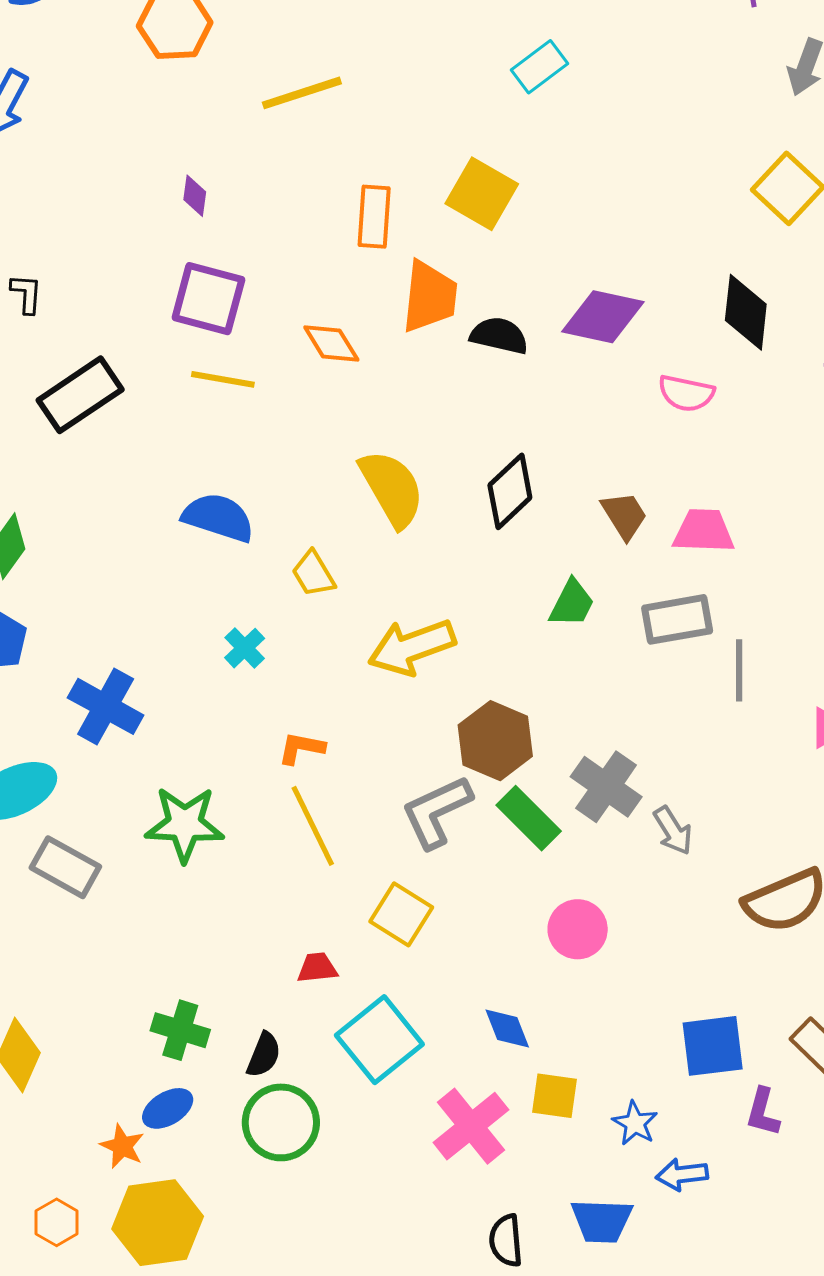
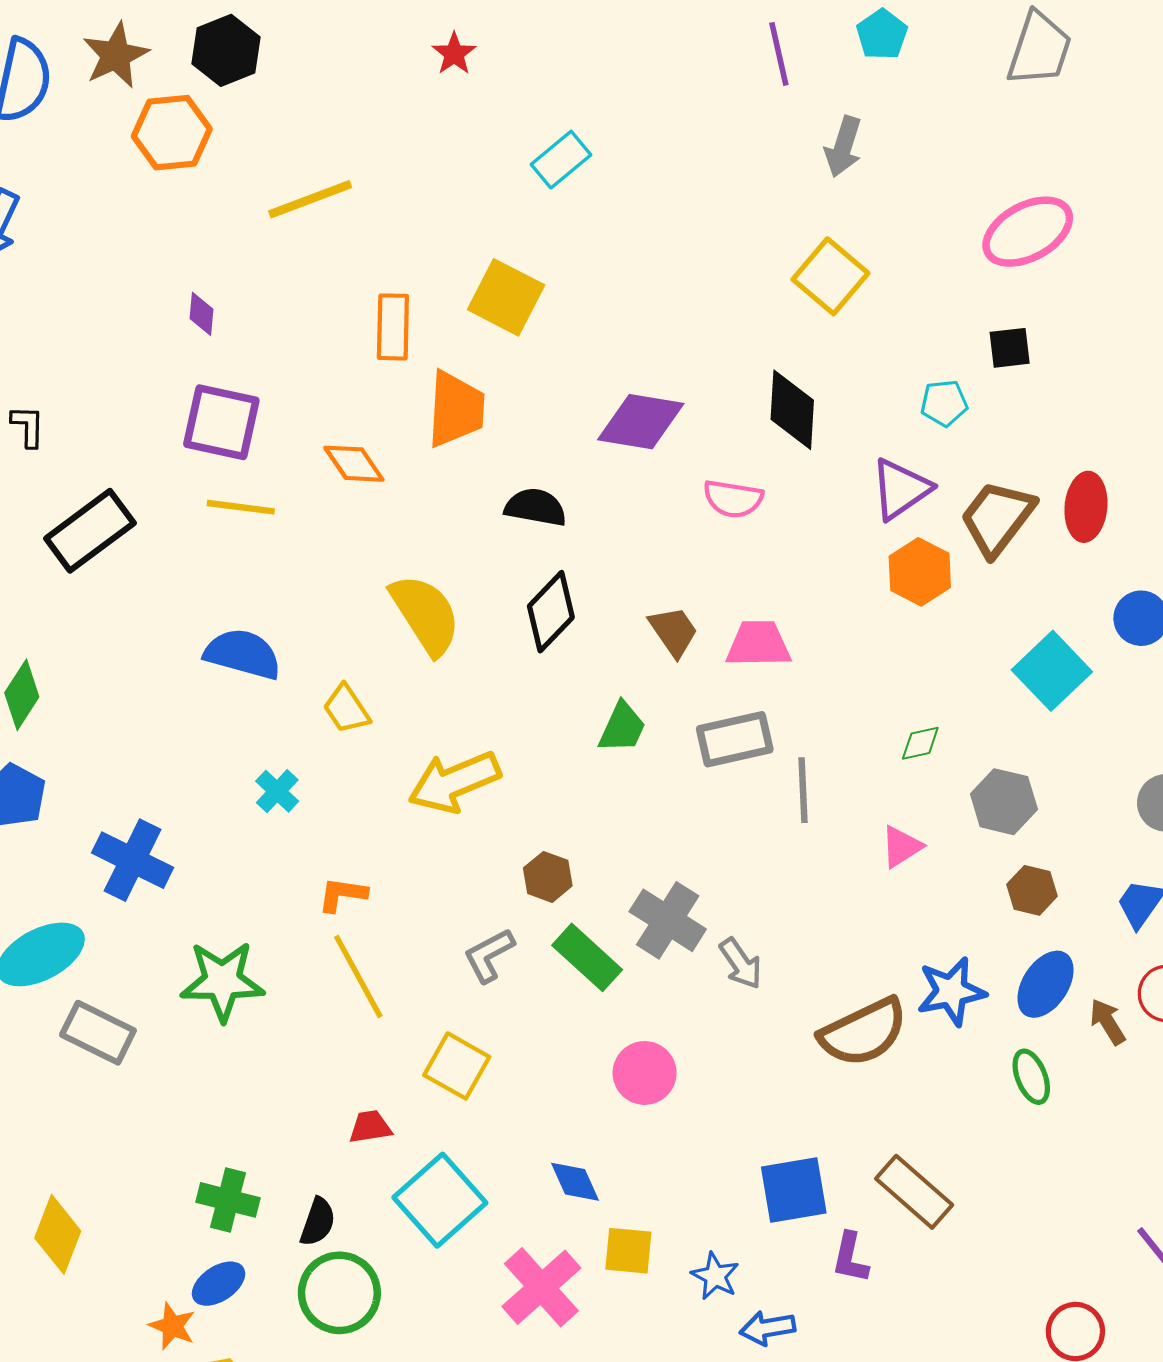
black semicircle: (499, 336) -> (536, 507), moved
brown hexagon: (495, 741) -> (548, 877), size x0.6
gray L-shape: (436, 812) -> (489, 955), size x0.7

